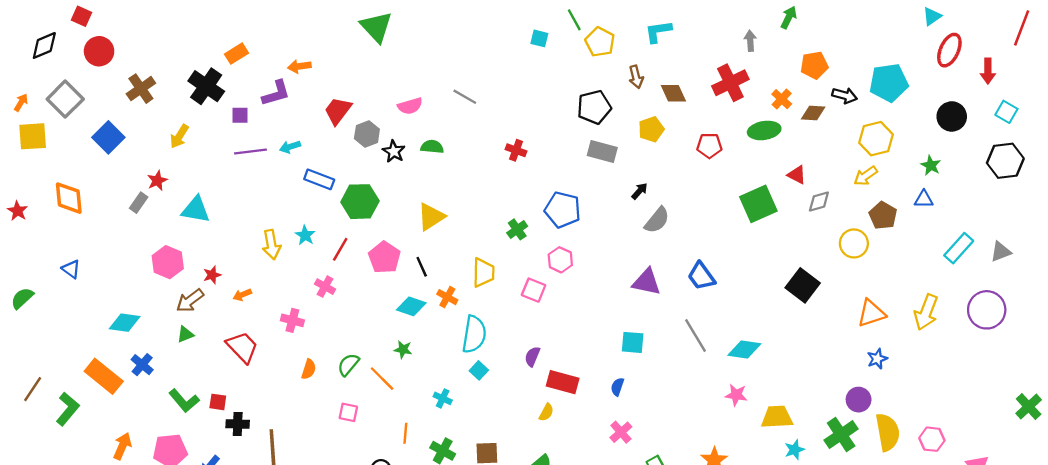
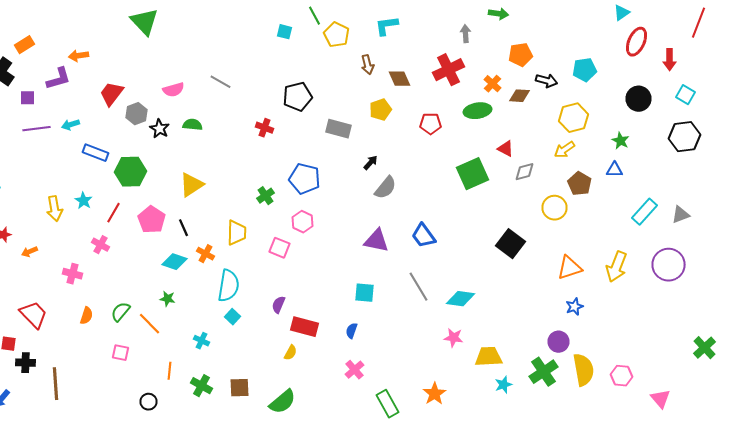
green arrow: (789, 17) -> (498, 14), turned 72
cyan pentagon: (889, 83) -> (584, 70), size x0.7
black pentagon: (594, 107) -> (298, 97), moved
red trapezoid: (242, 347) -> (34, 315), moved

